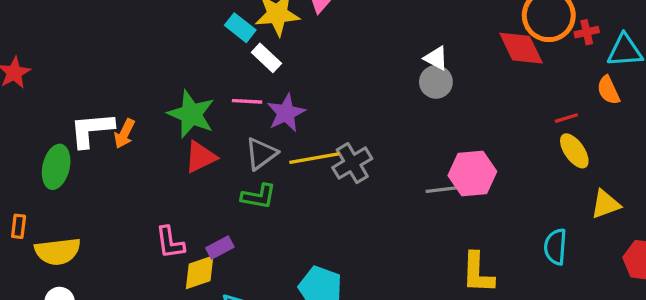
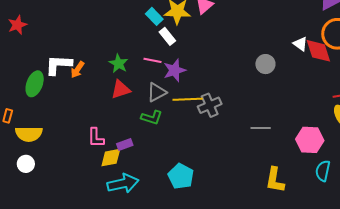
white triangle: (436, 58) -> (300, 44), moved
green star: (191, 114) -> (118, 64), size x0.7
pink hexagon: (472, 173) -> (310, 140), moved

